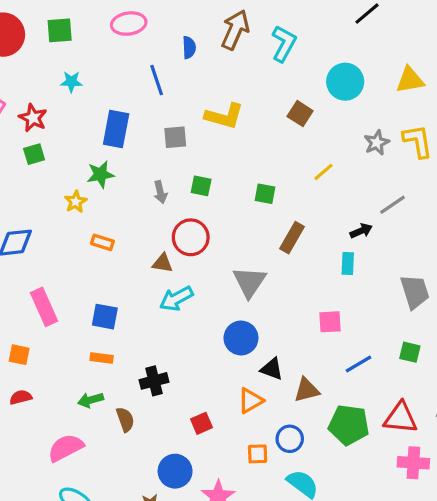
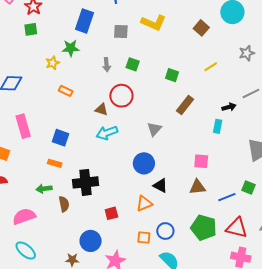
gray triangle: (249, 282) -> (154, 129), size x0.7
blue line: (358, 364) -> (227, 197), moved
black cross: (154, 381) -> (85, 182), size x1.4
brown triangle: (307, 390) -> (197, 187), moved

